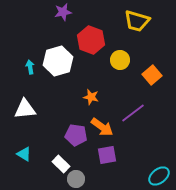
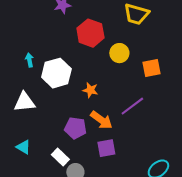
white hexagon: (58, 61) -> (56, 73), moved
orange square: (152, 75) -> (151, 68), turned 30

